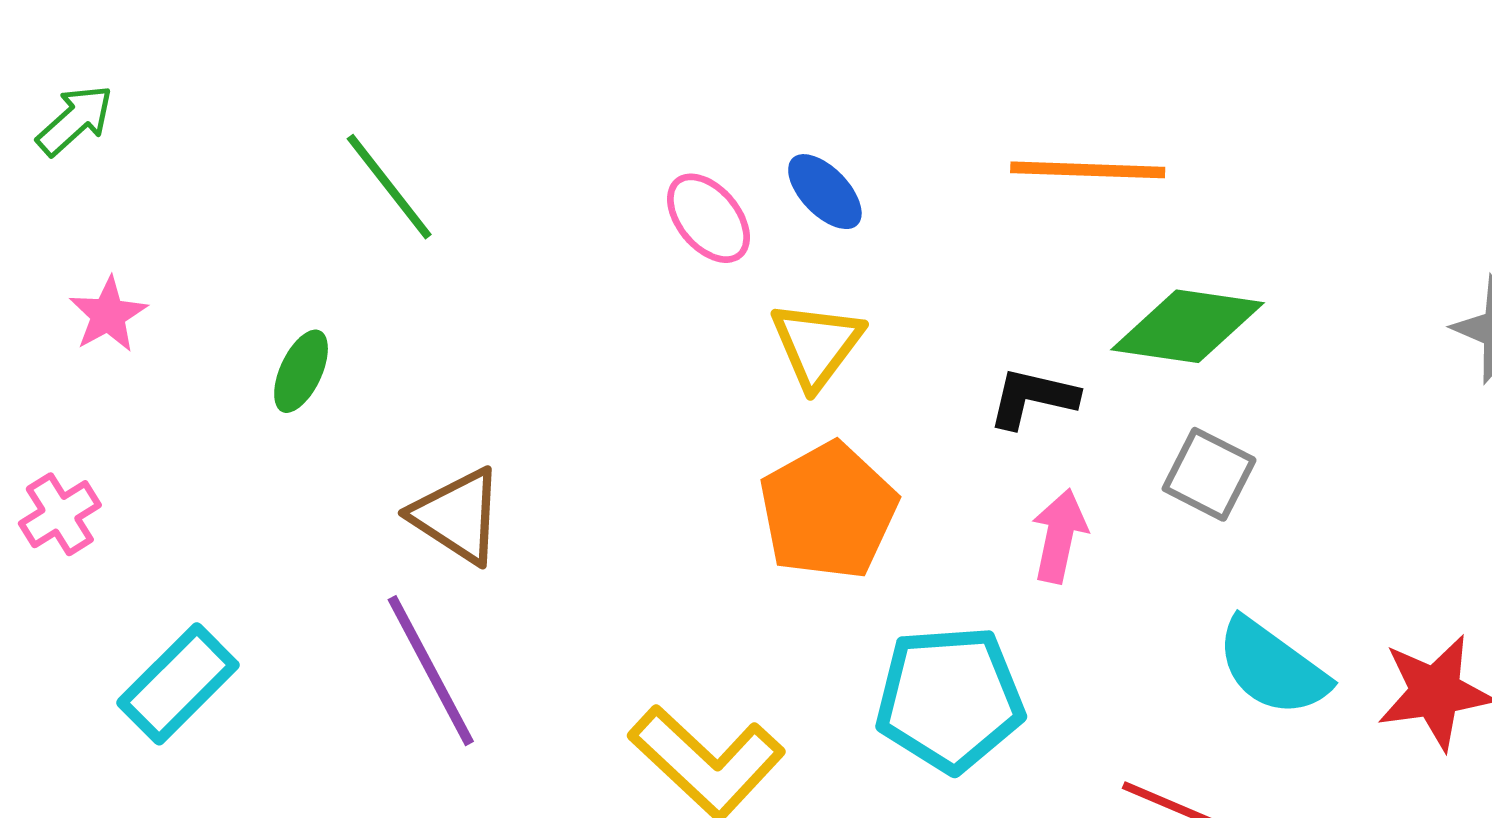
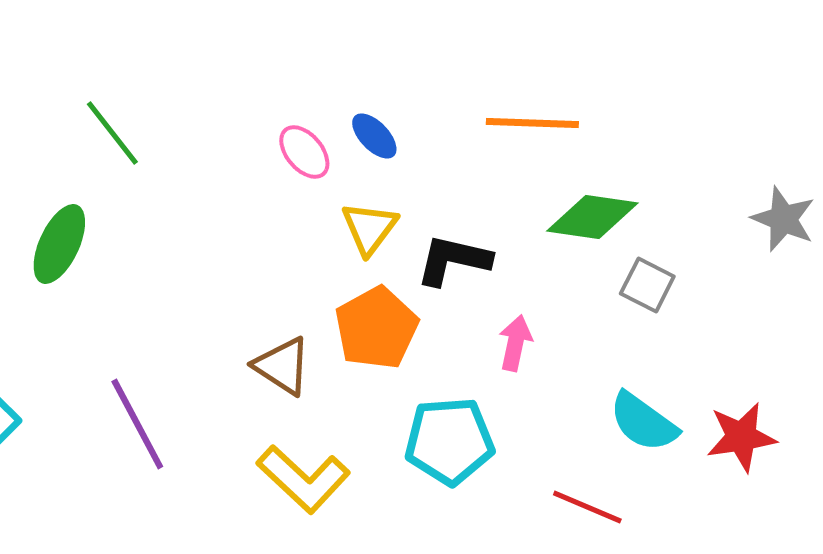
green ellipse: (301, 371) -> (59, 244), size x1.6
black L-shape: (1033, 398) -> (453, 260), moved, size x1.4
gray square: (1209, 474) -> (647, 285), moved
brown triangle: (457, 516) -> (282, 366), moved

